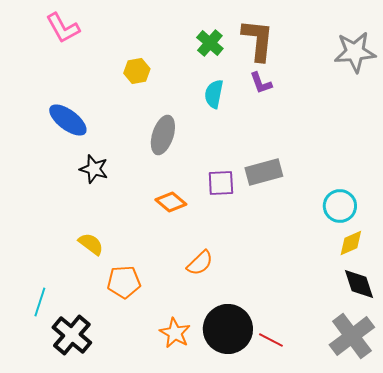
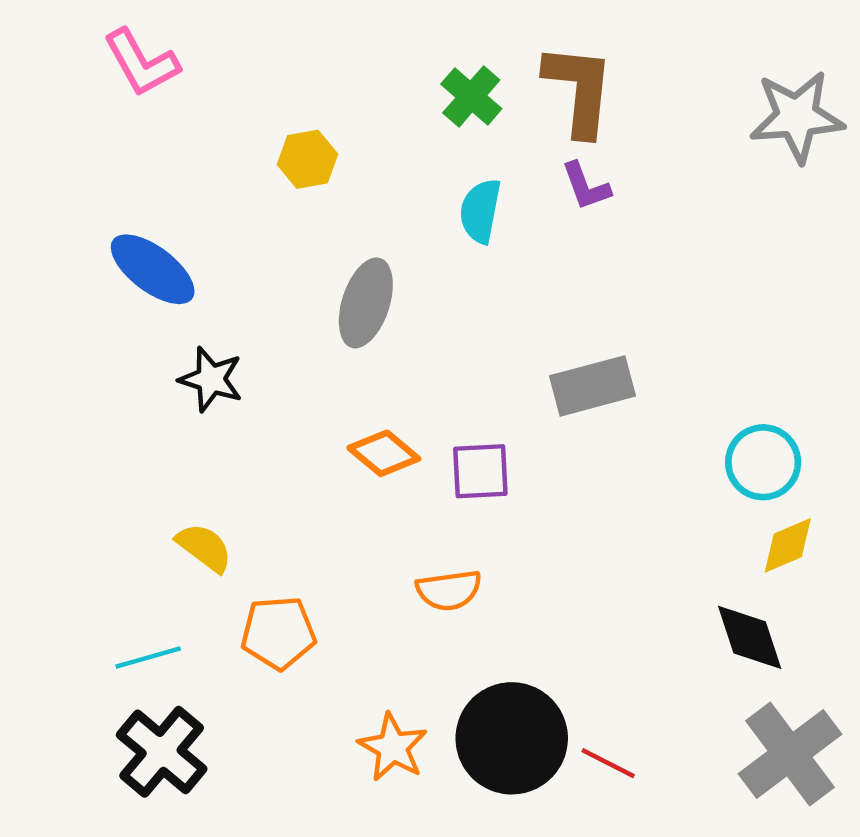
purple square: (221, 183) -> (480, 471), moved
orange semicircle: (200, 263) -> (449, 590), turned 36
black diamond: (359, 284) -> (750, 637), moved
cyan line: (40, 302) -> (148, 658), moved, turned 56

